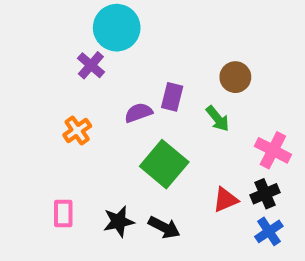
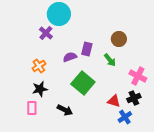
red triangle: (225, 200) -> (114, 101), turned 40
black star: (119, 221) -> (40, 89), moved
black arrow: (164, 227) -> (65, 110), moved
blue cross: (269, 231) -> (125, 117), moved

